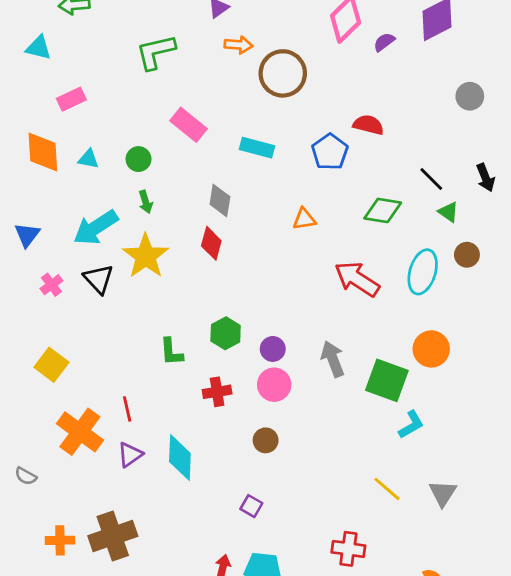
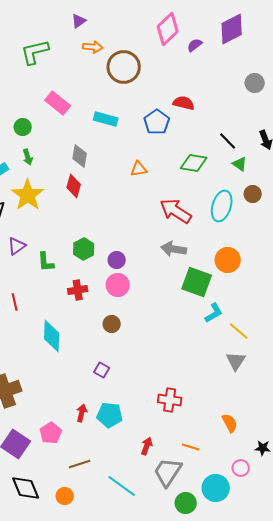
gray arrow: (333, 359) -> (174, 249), moved, turned -60
purple triangle: (130, 455) -> (17, 246), moved
yellow line: (387, 489) -> (239, 331), moved

